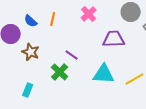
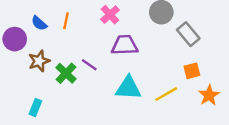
purple trapezoid: (114, 39) -> (125, 45), moved
brown star: (31, 52) -> (39, 61), turned 30
green cross: (60, 72) -> (66, 73), moved

